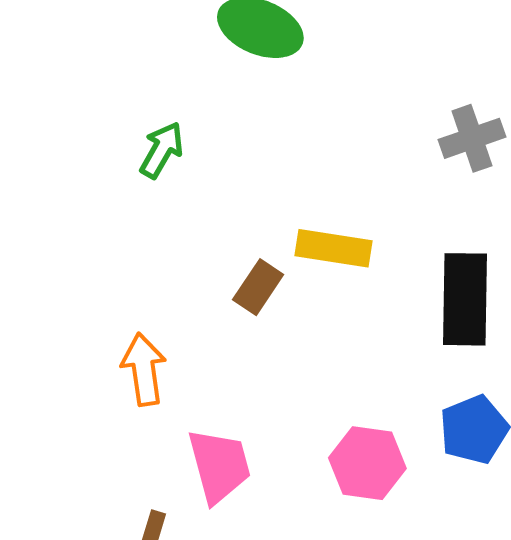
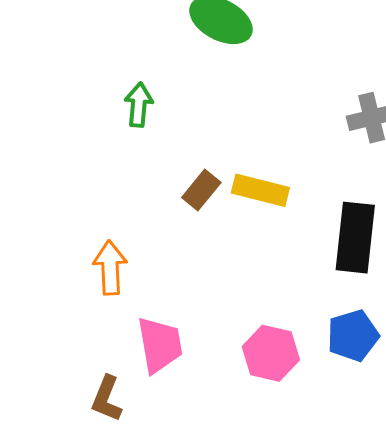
green arrow: (162, 150) -> (139, 105), turned -30
brown rectangle: (258, 287) -> (201, 190), moved

